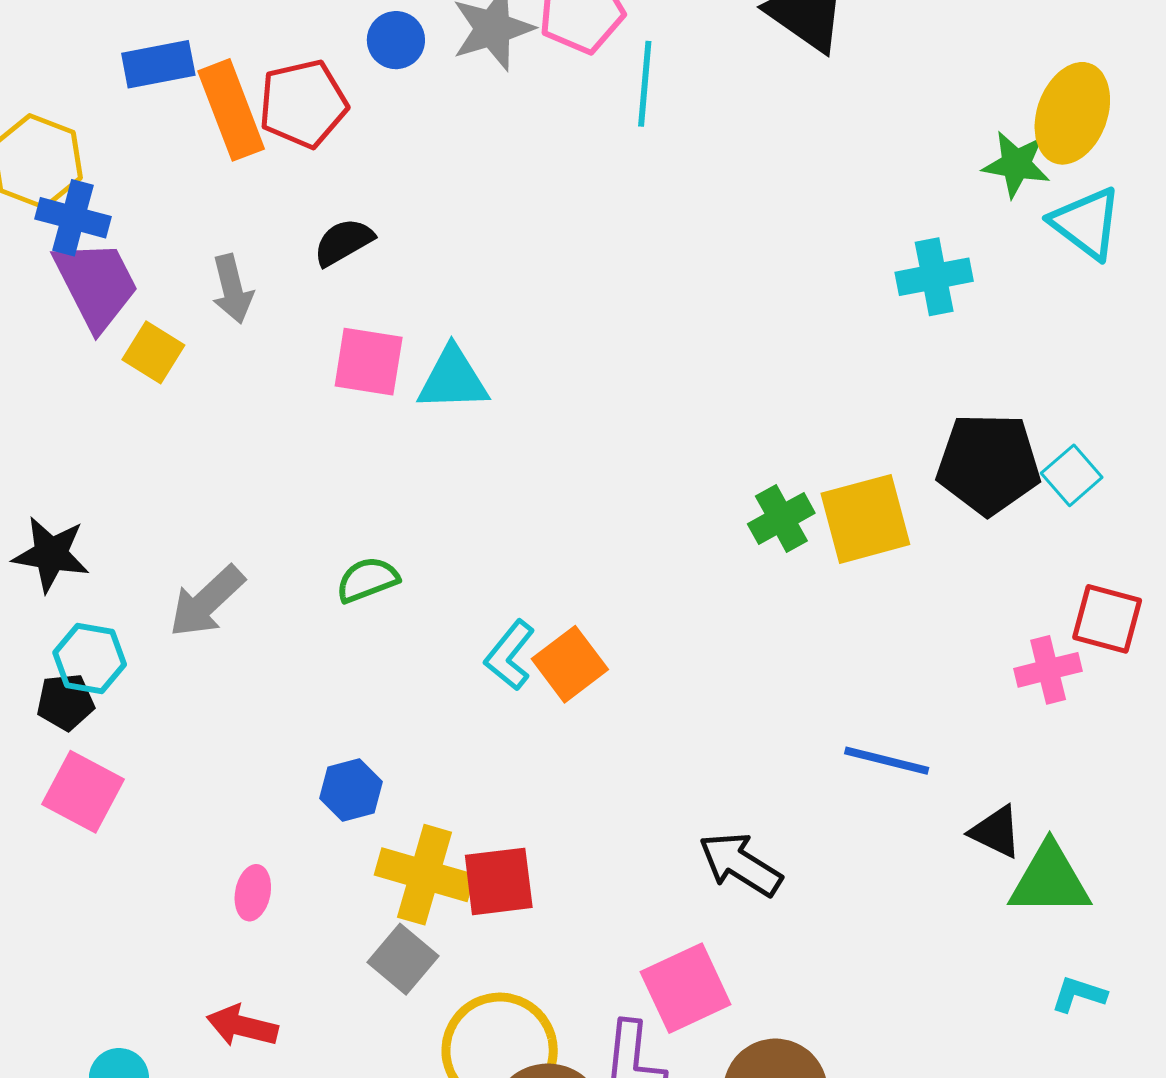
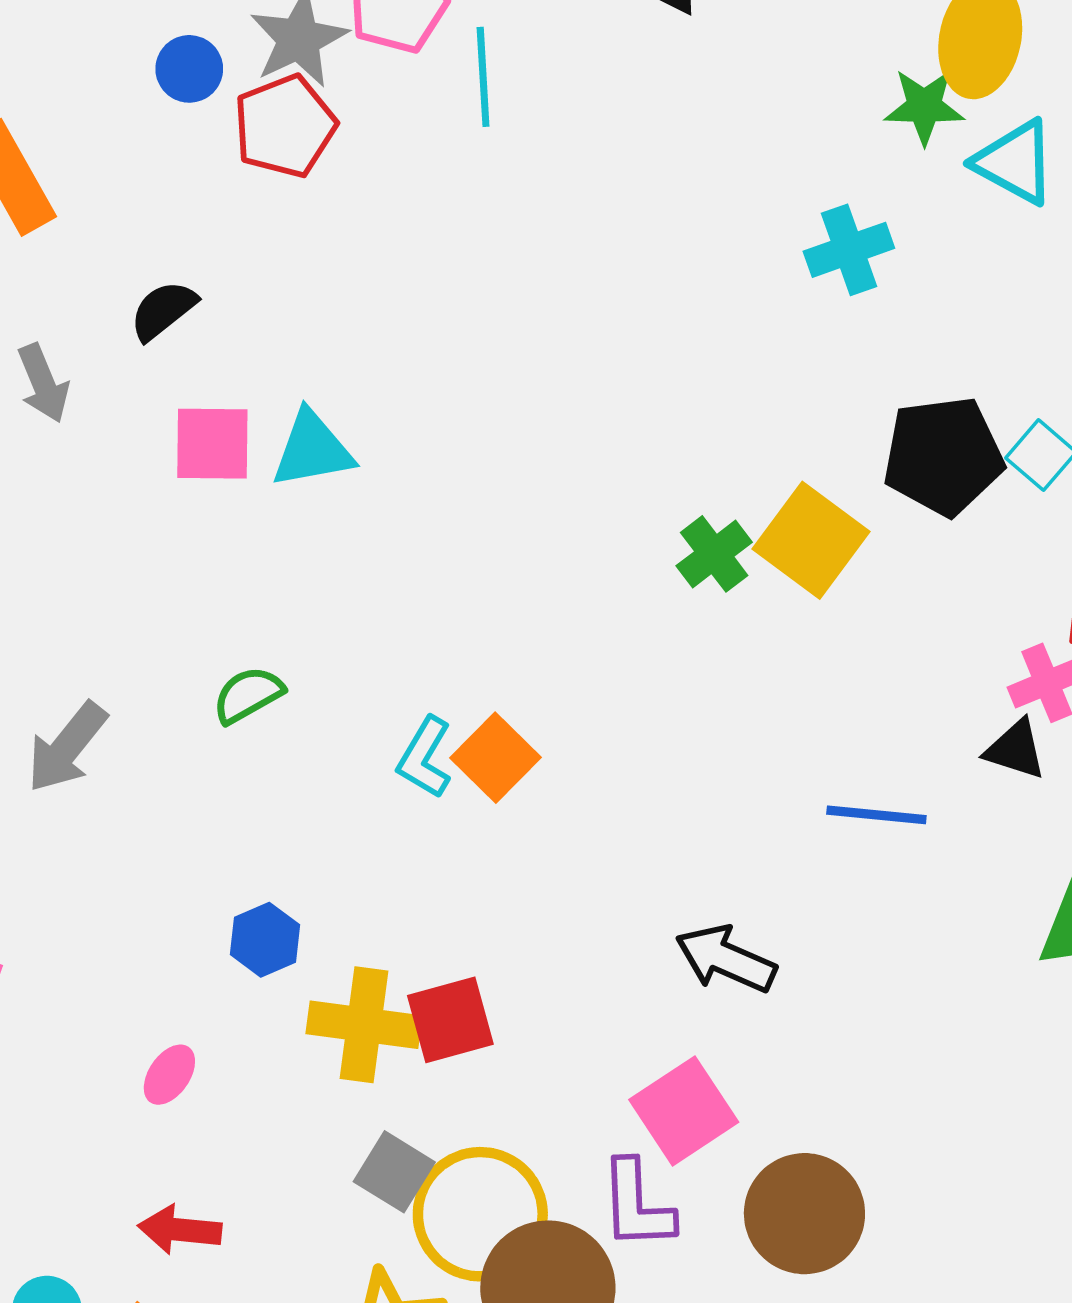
red pentagon: (303, 104) -> (285, 126), moved
yellow square: (865, 519) -> (811, 540), turned -30
black triangle: (996, 832) -> (1015, 749), moved
pink ellipse: (253, 893) -> (169, 1075), turned 32
gray square: (403, 959) -> (394, 1172), moved

